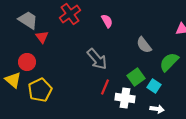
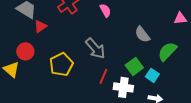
red triangle: (42, 37) -> (40, 26), turned 32
yellow pentagon: (40, 90) -> (61, 64), moved

